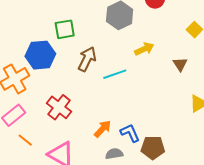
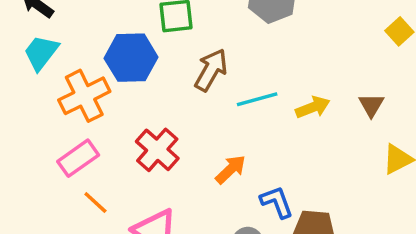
yellow arrow: (144, 49) -> (313, 107), moved
brown triangle: (180, 64) -> (371, 105), moved
orange arrow: (103, 129) -> (231, 169), moved

